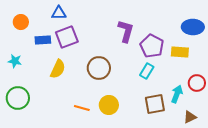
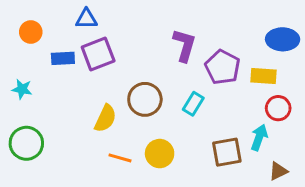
yellow semicircle: (58, 69) -> (105, 118), moved
cyan rectangle: (147, 71) -> (193, 104), moved
red circle: (197, 83) -> (278, 108), moved

